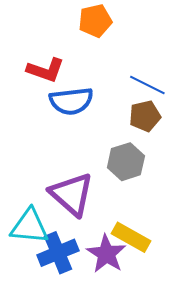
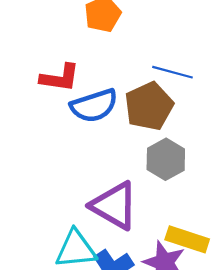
brown pentagon: (145, 116) -> (149, 106), moved, size x1.4

